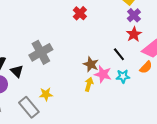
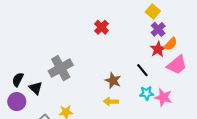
orange semicircle: (146, 67) -> (171, 44), moved
pink star: (103, 74) -> (163, 97), moved
yellow arrow: (89, 84) -> (111, 102), turned -104

